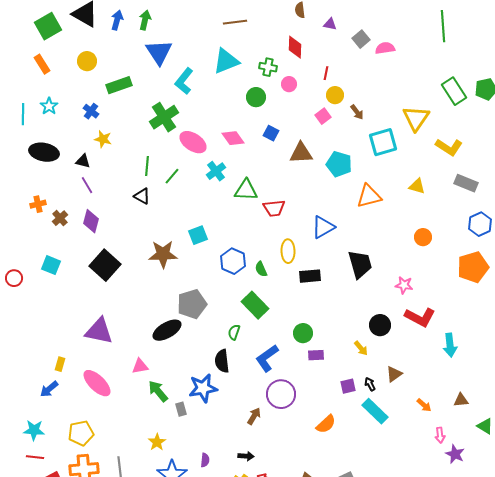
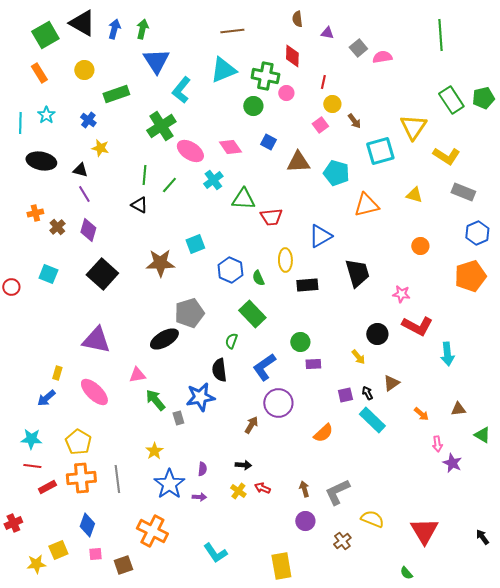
green cross: (268, 67) -> (265, 76), size x1.5
yellow pentagon: (81, 433) -> (78, 442), turned -30

